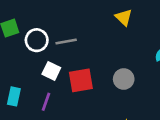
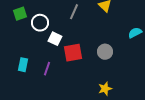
gray line: (66, 42) -> (74, 12), moved, turned -56
white square: (51, 71) -> (55, 39), moved

